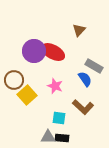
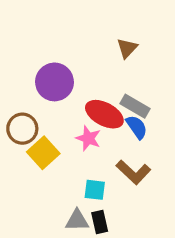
red ellipse: (53, 52) -> (104, 114), moved
gray rectangle: (94, 66) -> (135, 106), moved
black rectangle: (62, 138) -> (100, 222), turned 72

